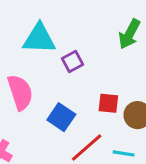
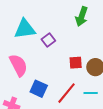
blue square: (61, 117) -> (39, 89), moved

